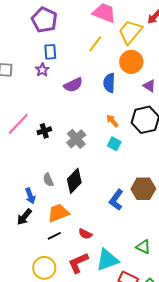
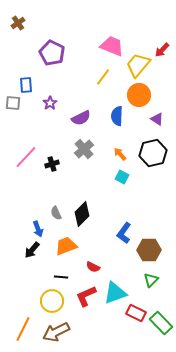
blue rectangle: (50, 52) -> (26, 85), moved
gray cross: (76, 139) -> (84, 149), moved
brown hexagon: (143, 189) -> (149, 250), moved
black line: (54, 236) -> (61, 277), moved, turned 32
green triangle: (143, 247) -> (151, 280), turned 49

